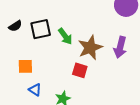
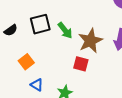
black semicircle: (15, 26) -> (11, 30), moved
orange square: (25, 66) -> (26, 62), turned -35

